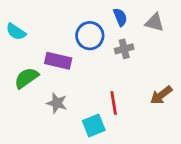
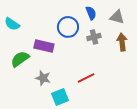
brown arrow: (161, 95) -> (122, 42), moved, turned 120
red line: (114, 103) -> (86, 78), turned 72
cyan square: (94, 125) -> (60, 97), moved

